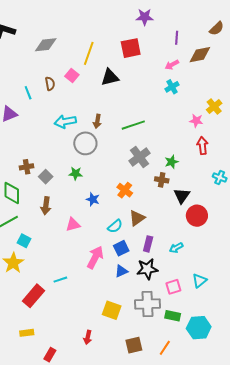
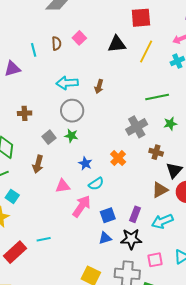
yellow line: (89, 53) -> (146, 51), moved
green line: (133, 125) -> (157, 97), moved
gray circle: (85, 143) -> (72, 111), moved
green star: (172, 162) -> (170, 124), moved
brown cross: (27, 167) -> (25, 113), moved
gray square: (46, 177) -> (49, 137), moved
brown triangle: (137, 218) -> (160, 190), moved
cyan semicircle: (115, 226) -> (96, 184), moved
cyan arrow: (176, 248) -> (162, 221), size x1.5
pink arrow: (95, 257) -> (82, 206), moved

